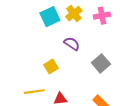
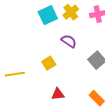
yellow line: (34, 92) -> (15, 74), moved

